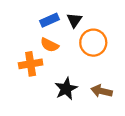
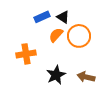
black triangle: (74, 20) -> (63, 17), turned -32
orange semicircle: (49, 45) -> (56, 35), moved, turned 105

